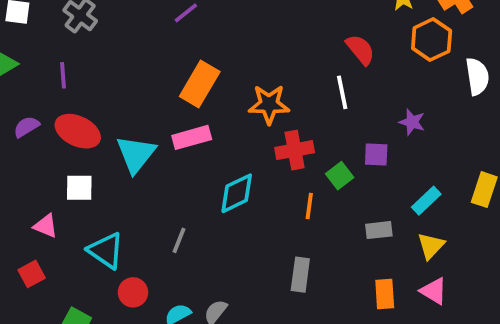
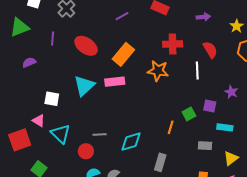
red ellipse: (78, 131) -> (86, 46), moved
red cross: (295, 150) -> (173, 44), moved
cyan diamond: (237, 193) -> (131, 142), moved
cyan rectangle: (426, 201) -> (225, 127), moved, turned 42
pink triangle: (46, 226) -> (39, 121), moved
gray line: (179, 240) -> (100, 134), turned 56
red square: (32, 274) -> (20, 140), size x1.6
red circle: (133, 292) -> (86, 151), moved

